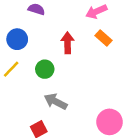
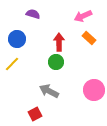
green circle: (45, 69) -> (56, 62), moved
pink circle: (109, 122) -> (94, 90), moved

